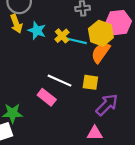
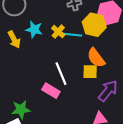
yellow arrow: (16, 24) -> (14, 39), moved
orange semicircle: (101, 52) -> (96, 58), moved, turned -65
white line: (60, 81) -> (61, 74), turned 50

